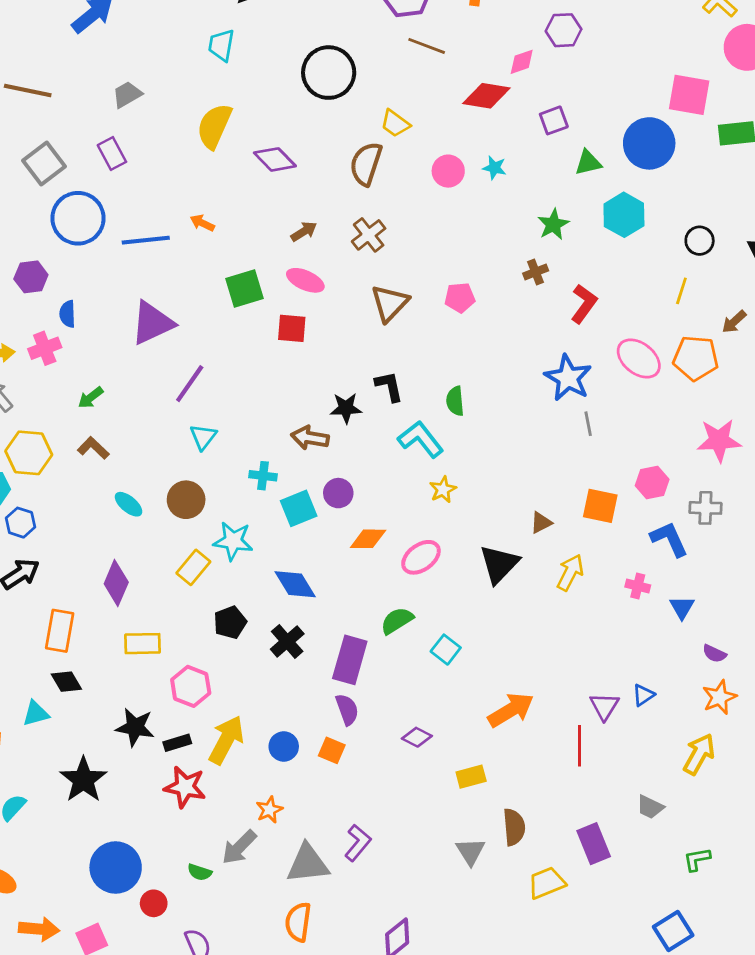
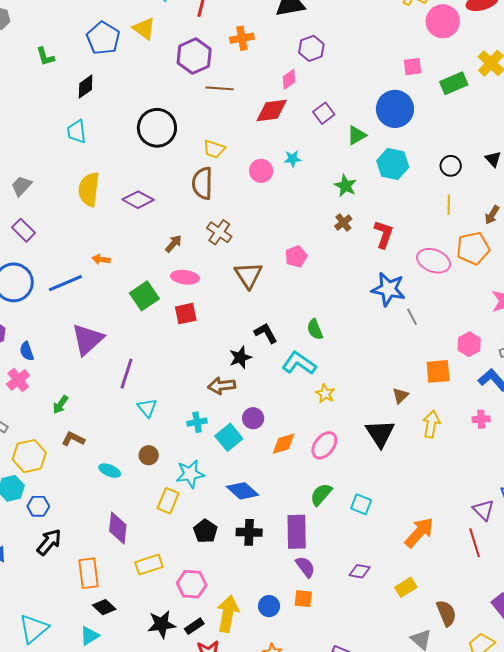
pink square: (689, 95) -> (413, 67), size x0.6
brown circle: (186, 500) -> (149, 455), size x0.7
black cross: (287, 641) -> (249, 532), turned -30

